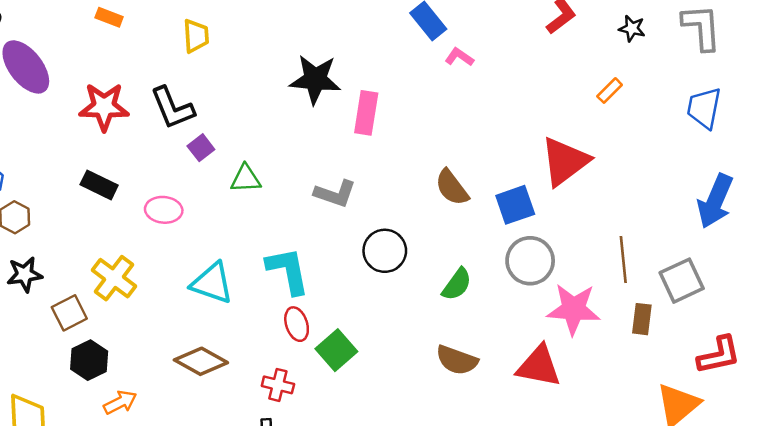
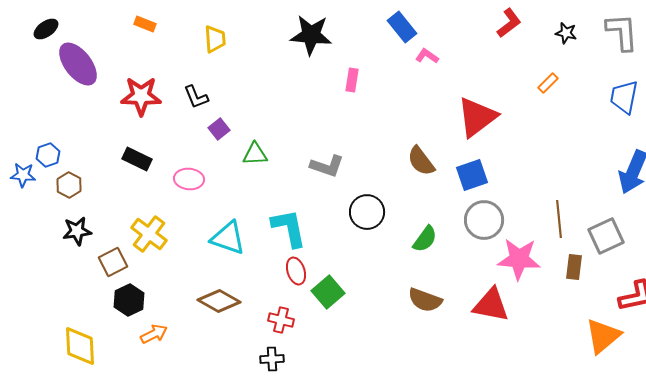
black star: (315, 79) -> (311, 35), moved
black L-shape: (172, 108) -> (196, 97), size x0.7
pink rectangle: (366, 113) -> (352, 80), moved, size x0.7
red triangle: (565, 161) -> (477, 117), moved

